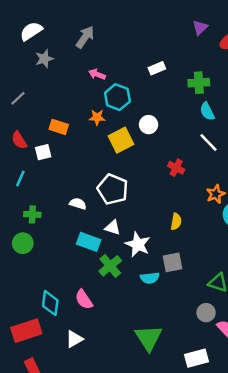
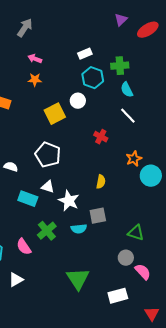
cyan hexagon: (117, 97) -> (93, 78), moved
orange star: (97, 117) -> (35, 80), moved
white semicircle: (78, 204) -> (11, 167), moved
green cross: (110, 266) -> (47, 231), moved

